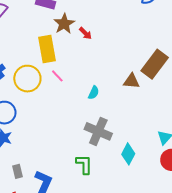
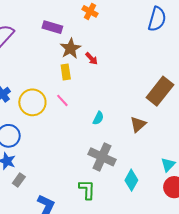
yellow rectangle: (47, 49) -> (66, 72), moved, size x0.6
brown triangle: (132, 81) -> (138, 124), moved, turned -48
gray rectangle: (18, 171) -> (19, 180), moved, turned 48

